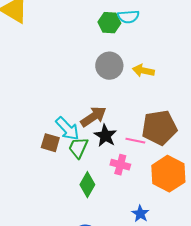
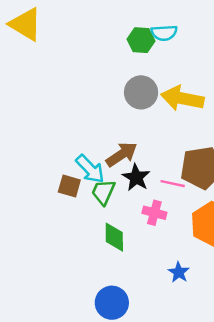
yellow arrow: (143, 71) -> (182, 98), size x1.6
green diamond: (87, 185) -> (114, 237), turned -30

